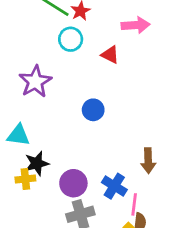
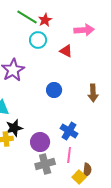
brown arrow: (148, 161) -> (93, 93), moved
blue cross: (114, 186) -> (69, 131), moved
pink line: (134, 204) -> (69, 155), moved

